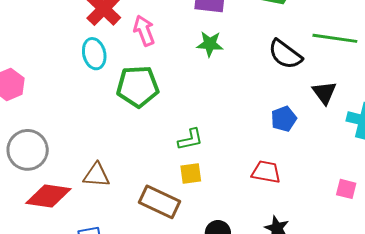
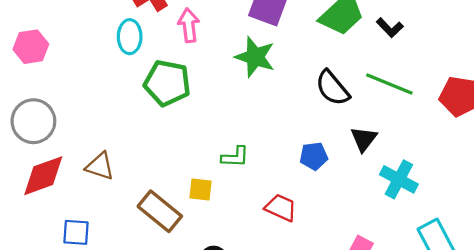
green star: (210, 44) -> (255, 57), size x1.4
green L-shape: (190, 139) -> (235, 157), moved
red diamond: (48, 196) -> (43, 176), turned -42

